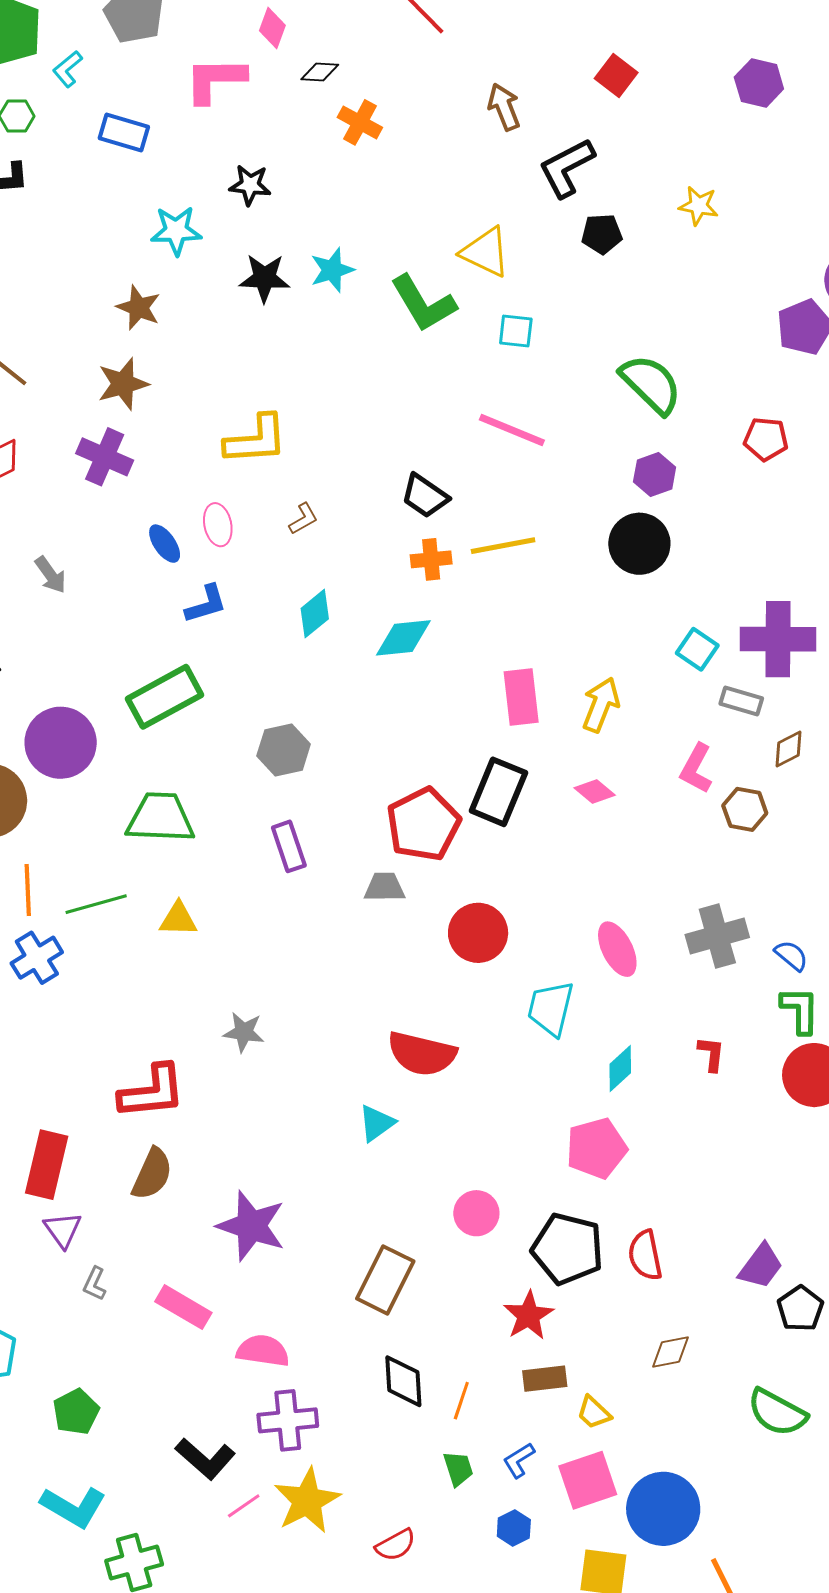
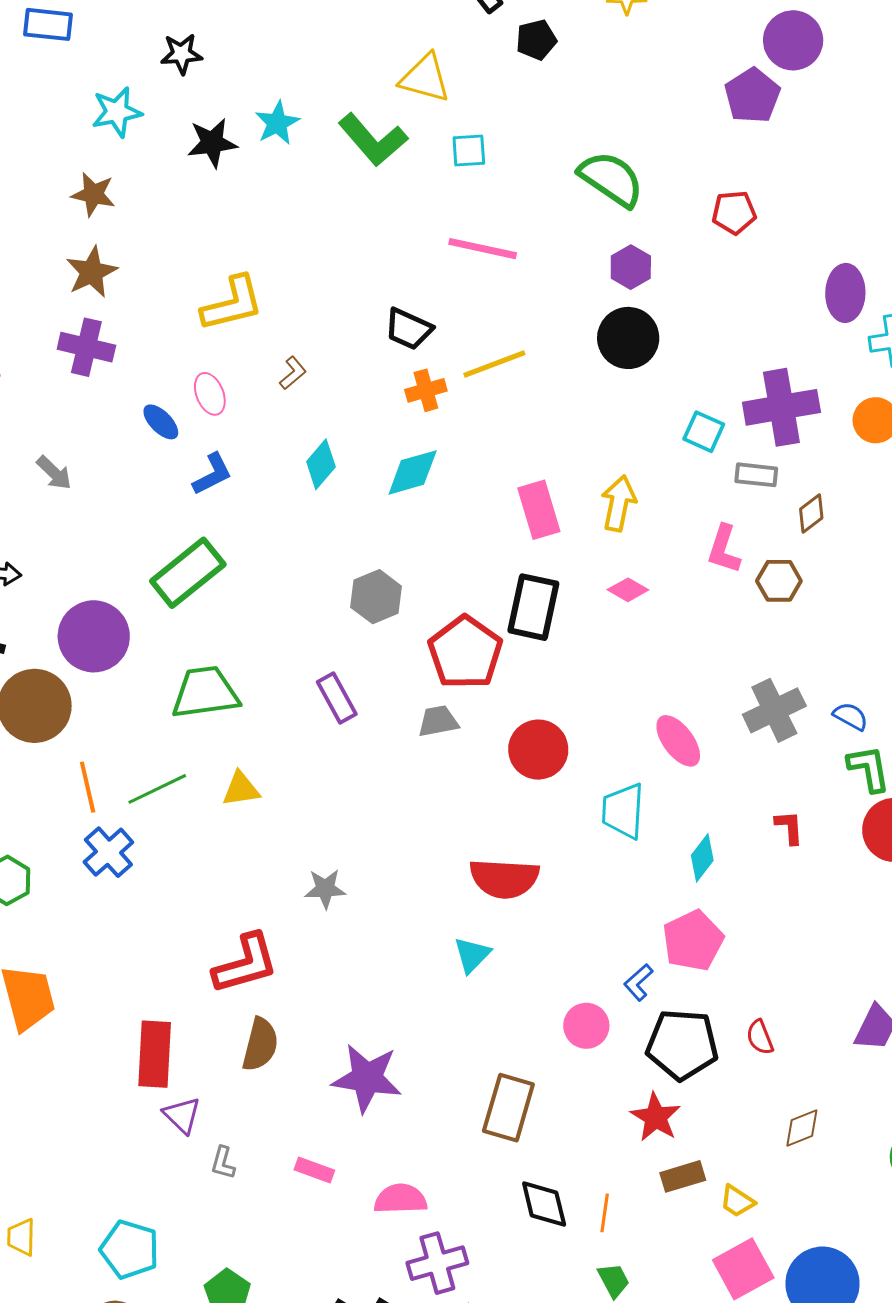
gray hexagon: (284, 750) -> (376, 597), moved
red semicircle: (645, 1255) -> (760, 1037), size x0.7
pink rectangle: (183, 1307) -> (314, 1170), size x0.7
blue L-shape: (519, 1460) -> (639, 982), moved

